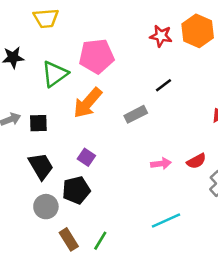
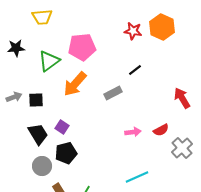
purple square: (86, 157) -> (62, 127), moved

